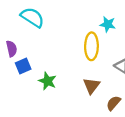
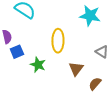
cyan star: (108, 24) -> (90, 16), size x1.5
yellow ellipse: (91, 46) -> (58, 41), moved

